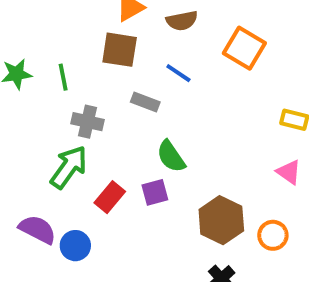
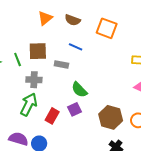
brown semicircle: (182, 21) -> (73, 20), turned 42
brown square: (120, 50) -> (38, 51), moved

